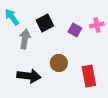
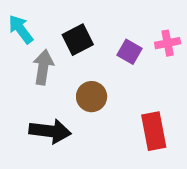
brown circle: (59, 63) -> (92, 97), moved

